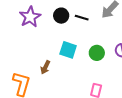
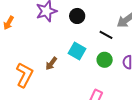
black line: (82, 18) -> (106, 35), moved

